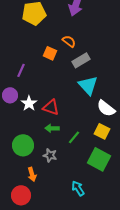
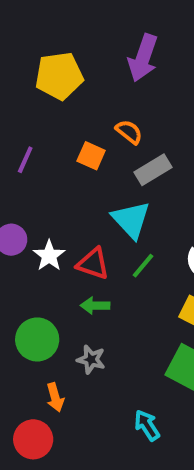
purple line: (21, 70) -> (25, 160), moved
cyan triangle: (88, 85) -> (131, 220), moved
green line: (74, 137) -> (143, 266), moved

